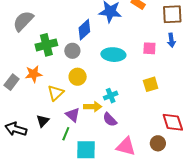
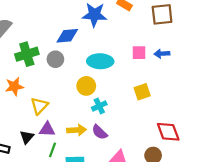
blue diamond: (84, 30) -> (67, 36), turned 40
blue arrow: (171, 40) -> (162, 54), moved, turned 96
yellow circle: (78, 77) -> (86, 86), moved
yellow arrow: (93, 107) -> (77, 130), moved
purple triangle: (73, 115) -> (47, 129), moved, turned -35

